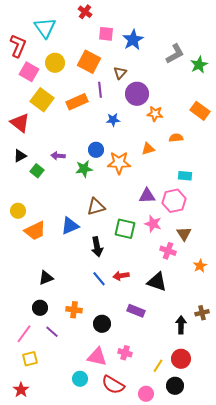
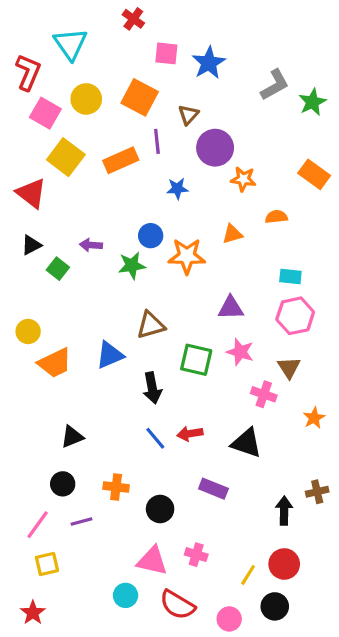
pink hexagon: (174, 201) -> (295, 316), moved
purple line: (52, 332) -> (82, 522), turned -56

